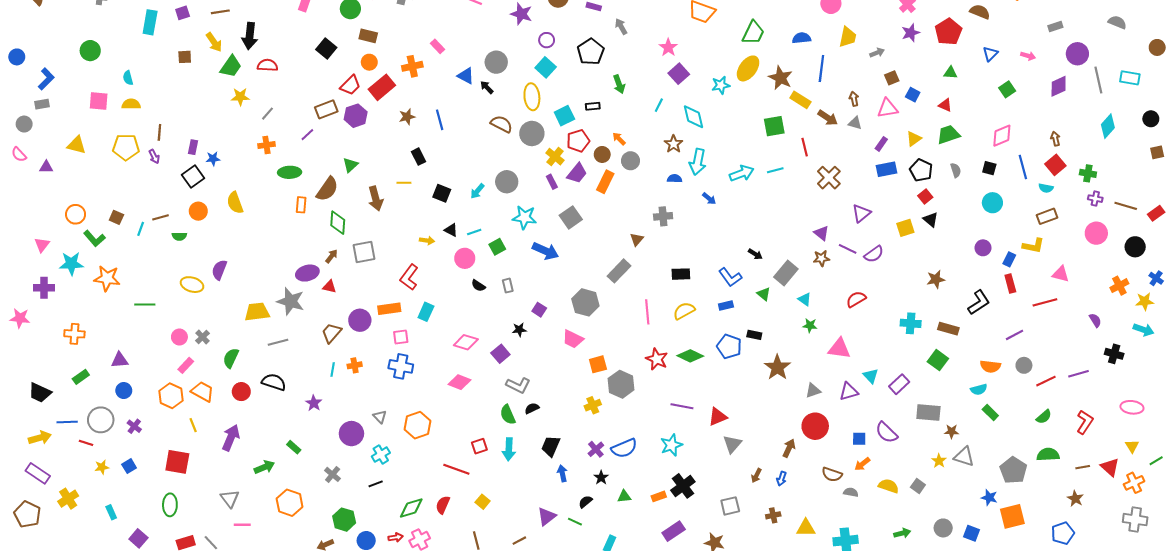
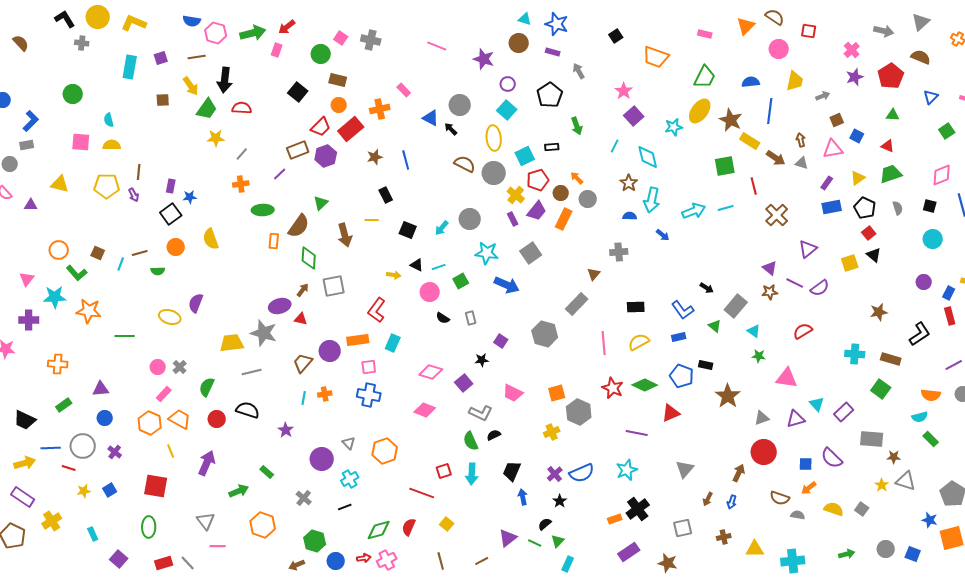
pink trapezoid: (573, 339) -> (513, 393), moved
red triangle: (718, 417) -> (671, 413), moved
green triangle: (624, 496) -> (558, 541), moved, turned -40

